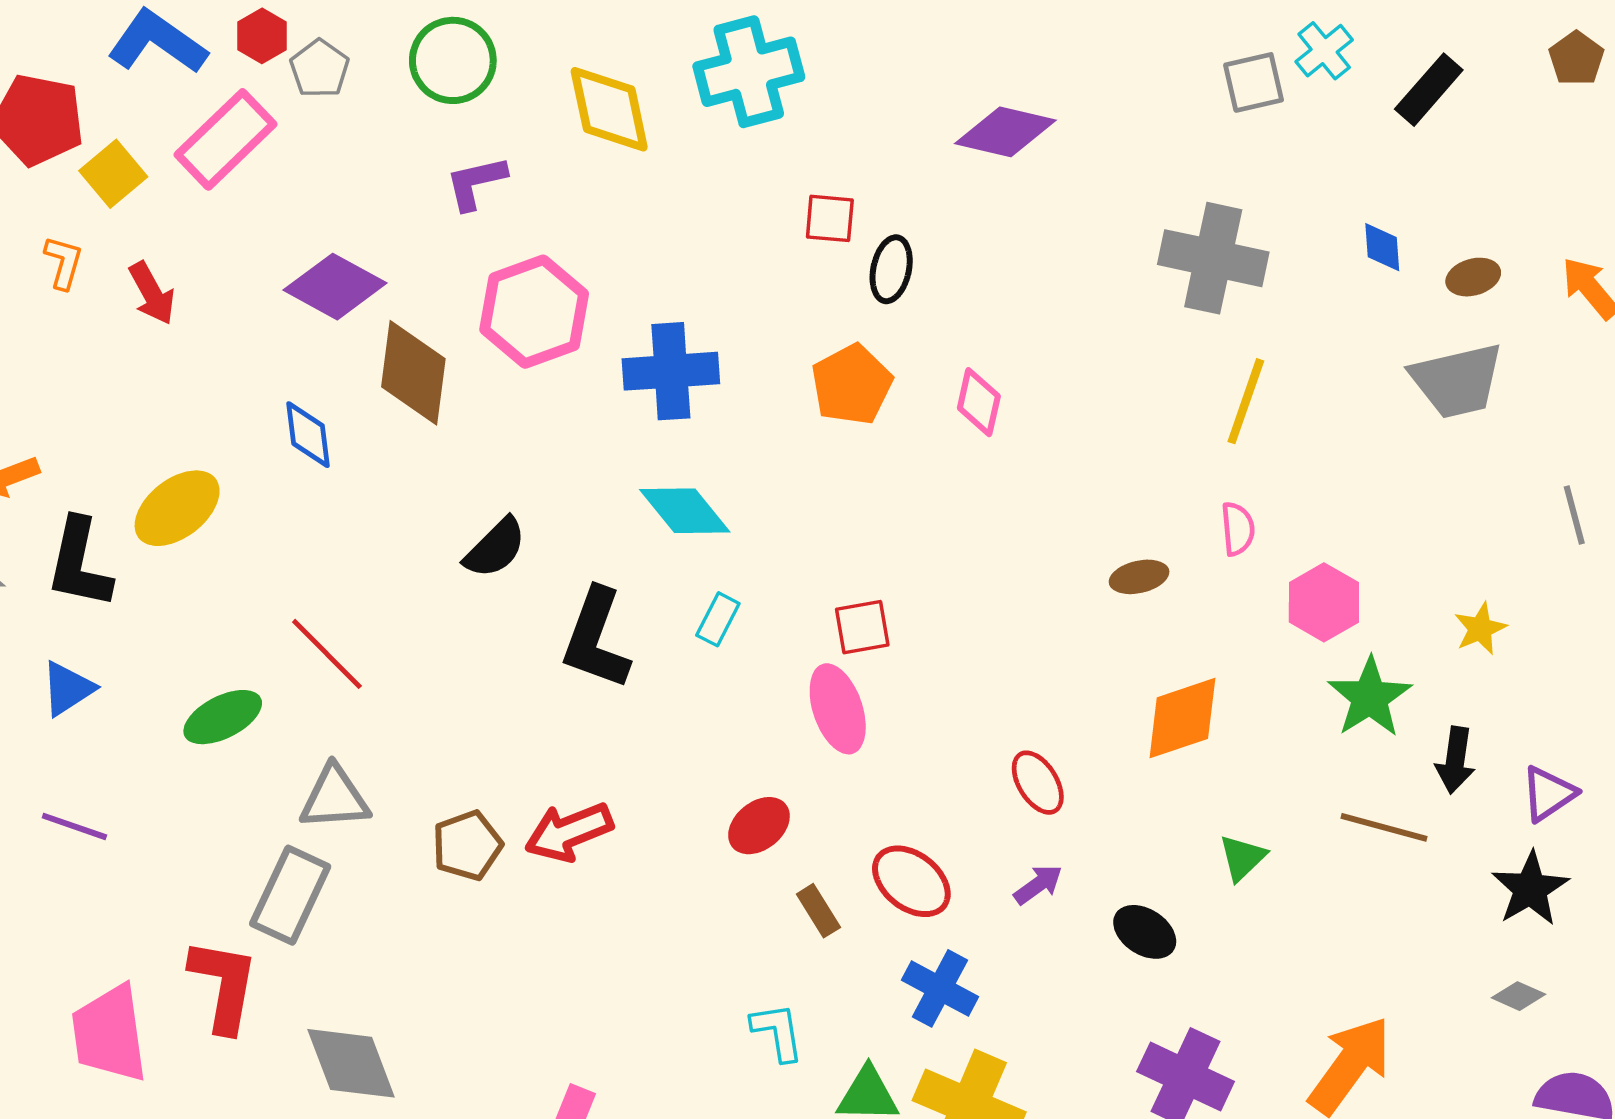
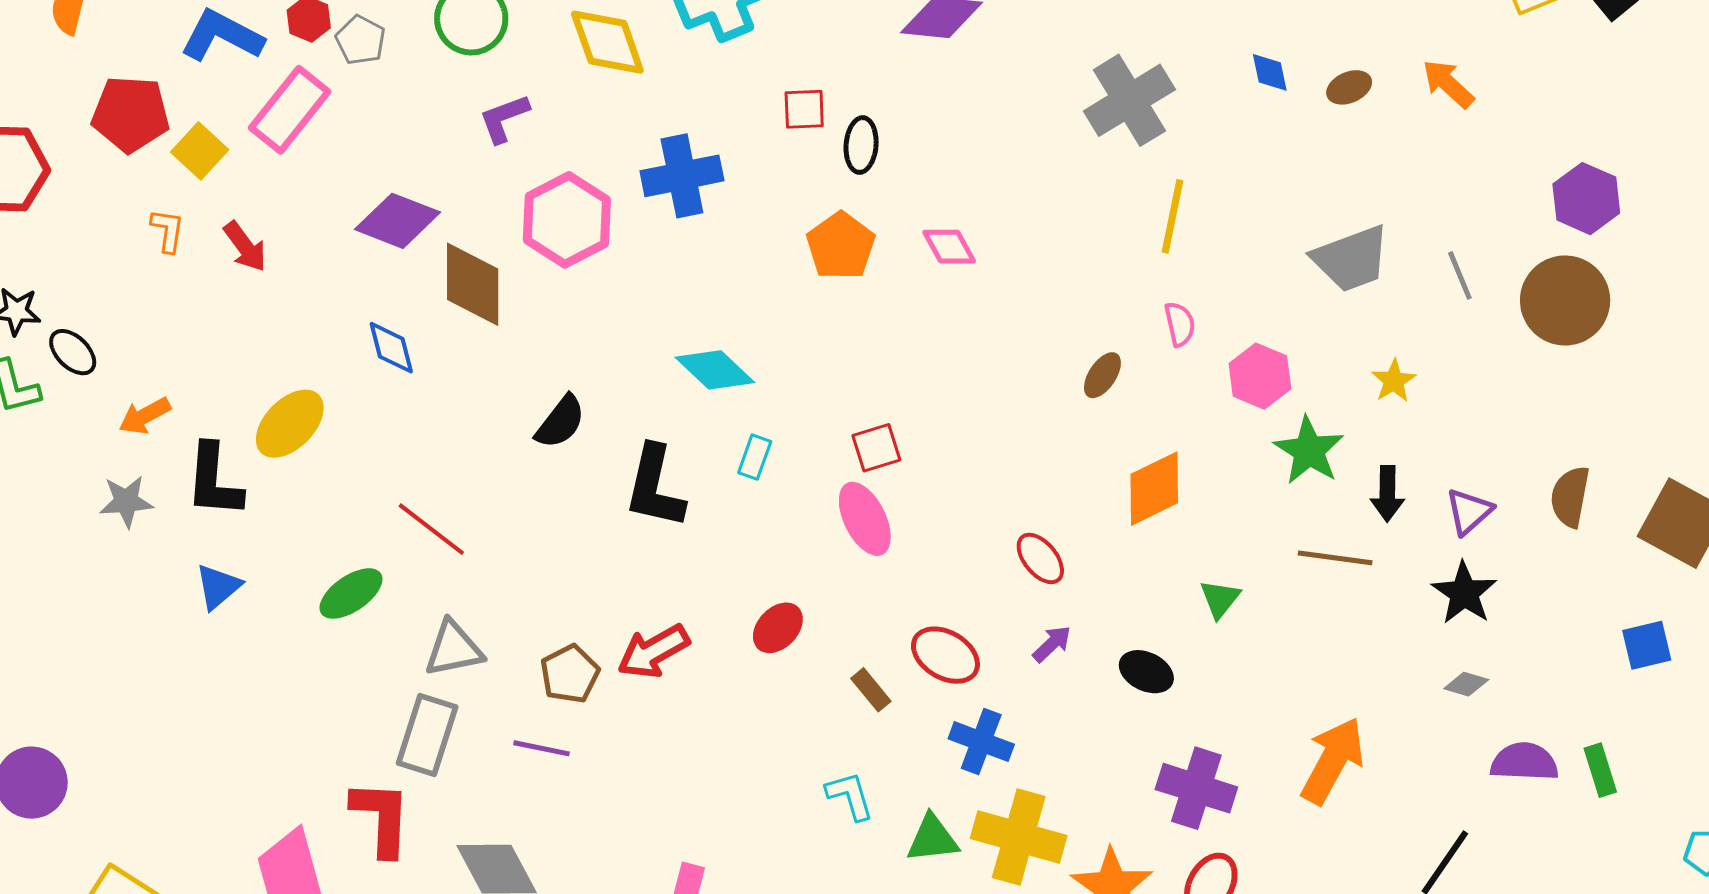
gray cross: (1213, 258) -> (1129, 100), turned -36
blue cross: (671, 371) -> (682, 176), moved
gray trapezoid: (1457, 381) -> (1351, 259), moved
pink diamond: (979, 402) -> (949, 247), turned -34
brown ellipse: (1139, 577) -> (1102, 375), turned -36
purple line: (74, 826) -> (541, 748), moved
red ellipse: (759, 826) -> (778, 628), moved

